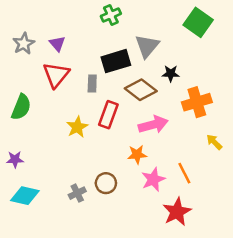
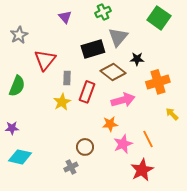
green cross: (111, 15) -> (103, 12), moved
purple triangle: (57, 44) -> (65, 17), moved
gray rectangle: (92, 83) -> (67, 78), moved
gray cross: (77, 193) -> (71, 167), moved

